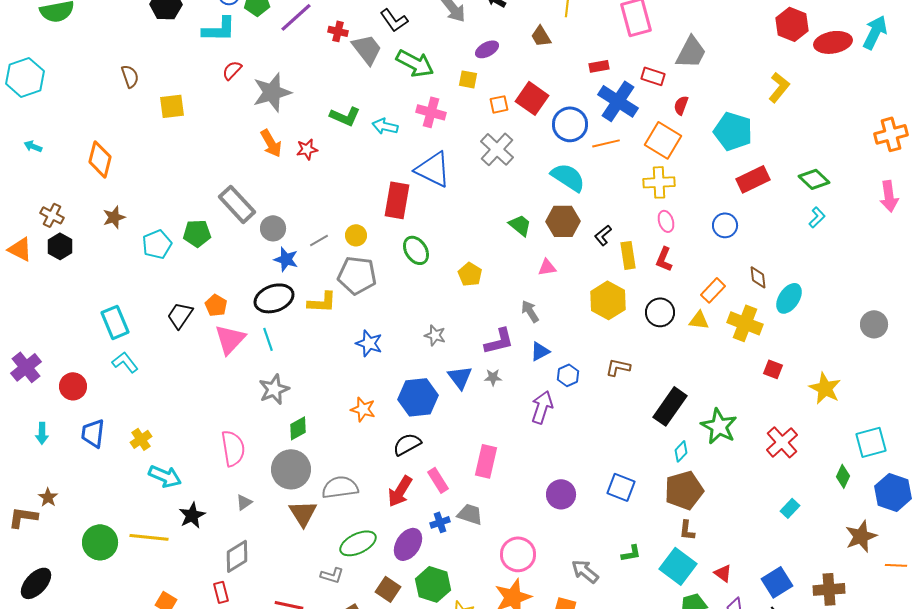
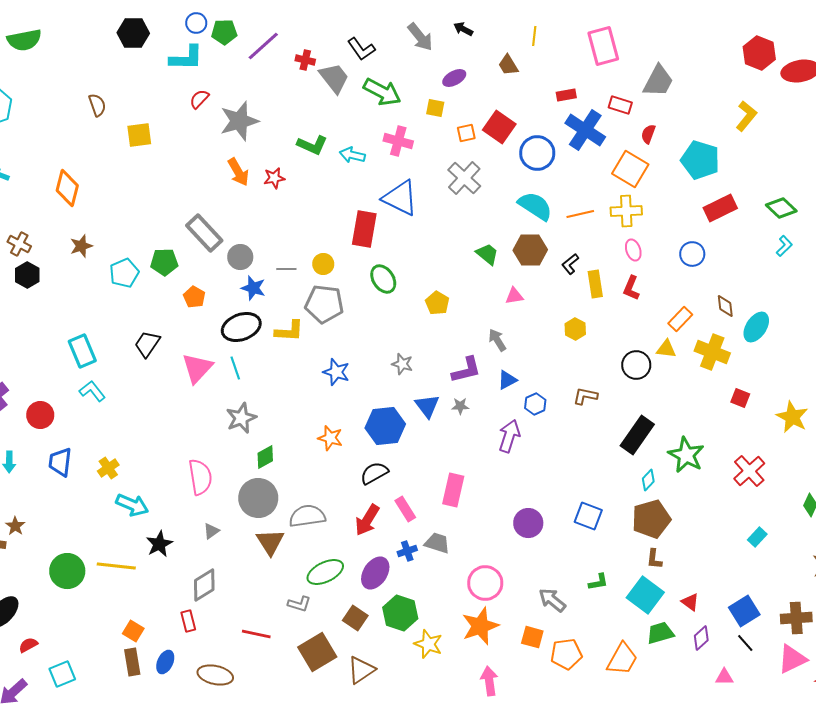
orange line: (606, 143) -> (580, 214), moved
gray line: (319, 240) -> (286, 269), turned 30
yellow hexagon: (608, 300) -> (575, 329), size x0.6
orange pentagon: (216, 305) -> (194, 297), moved
black circle: (660, 312) -> (636, 365), moved

